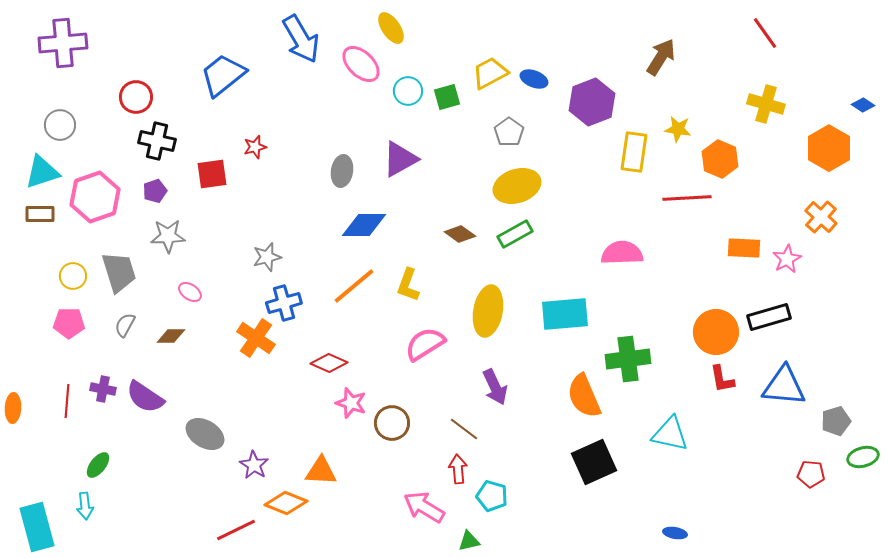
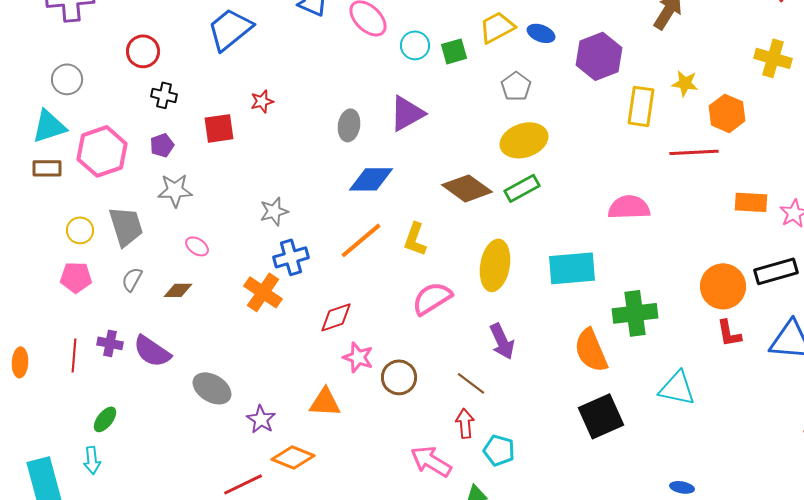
black cross: (157, 141) -> (164, 95), size x0.7
brown diamond: (460, 234) -> (467, 188), size x1.6
red diamond: (329, 363) -> (336, 317), turned -42
orange triangle: (321, 471) -> (325, 402), moved

